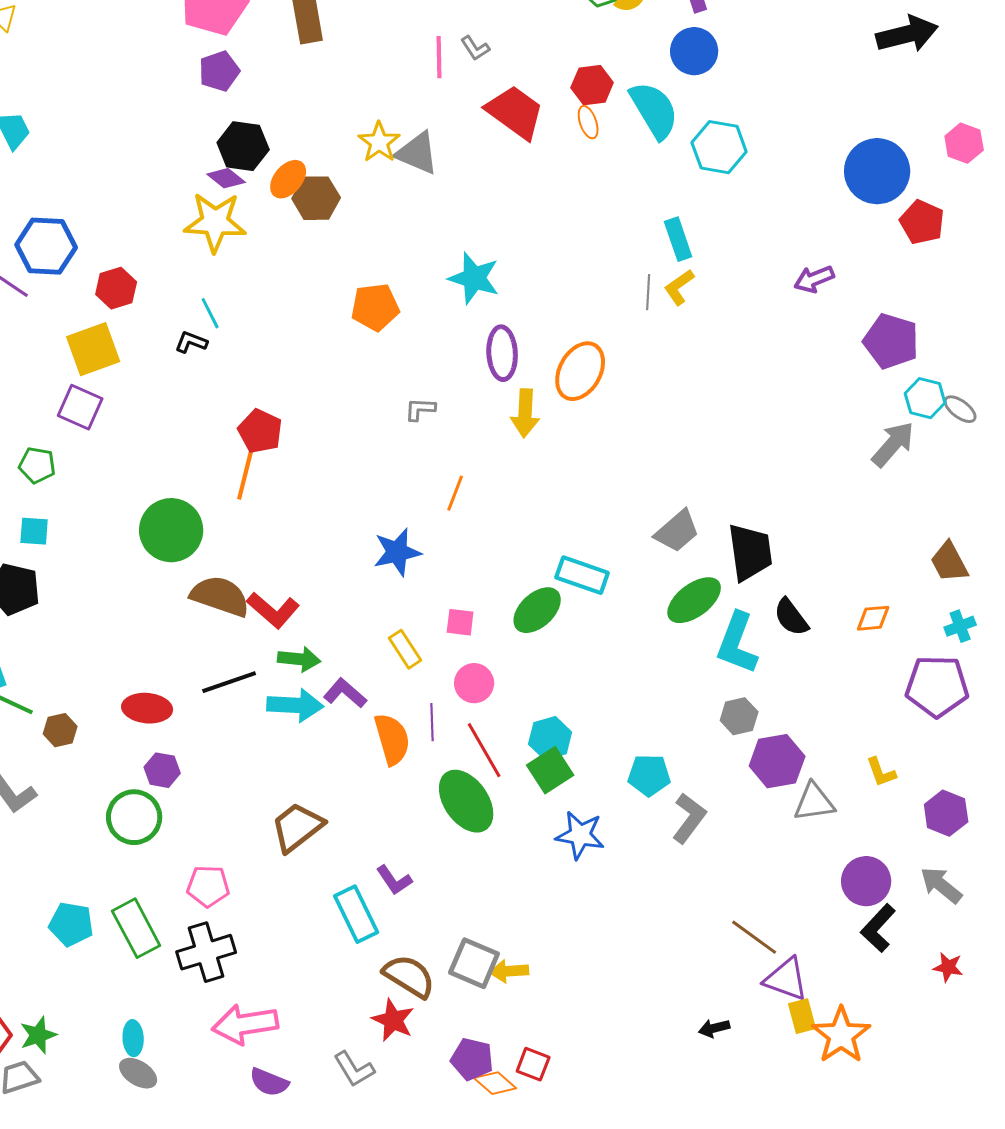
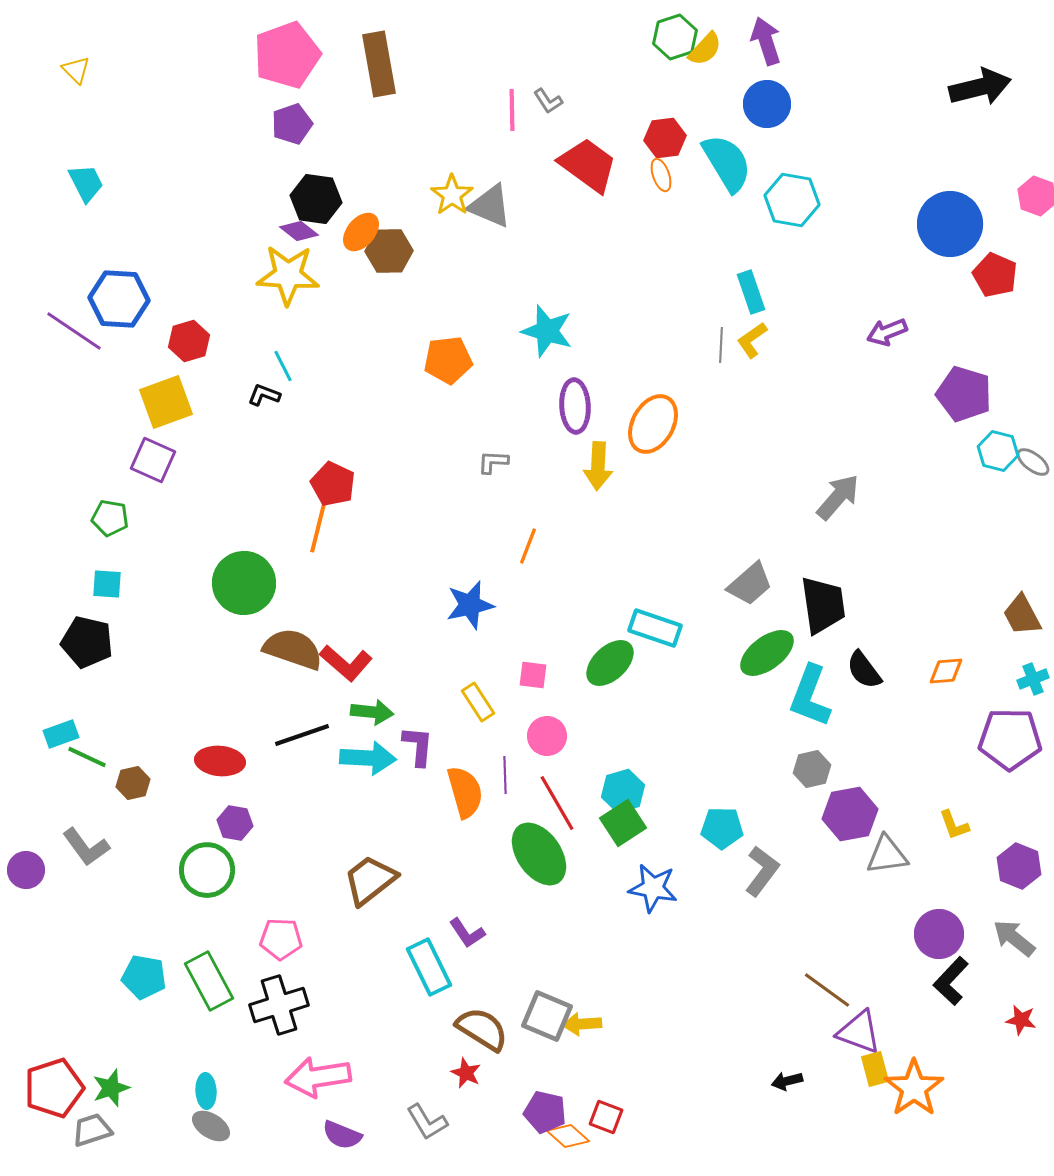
gray arrow: (893, 444) -> (838, 497), moved
purple L-shape: (345, 693) -> (418, 746), turned 54
red star: (393, 1020) -> (466, 1073), size x0.7

